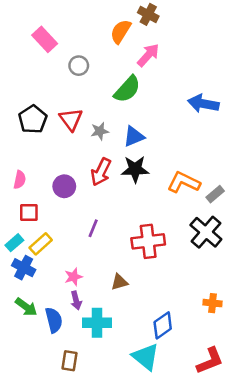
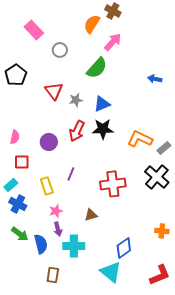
blue arrow: (203, 104) -> (155, 79), size x0.6
black pentagon: (33, 119) -> (16, 75), moved
yellow rectangle: (41, 244) -> (47, 186), moved, turned -66

